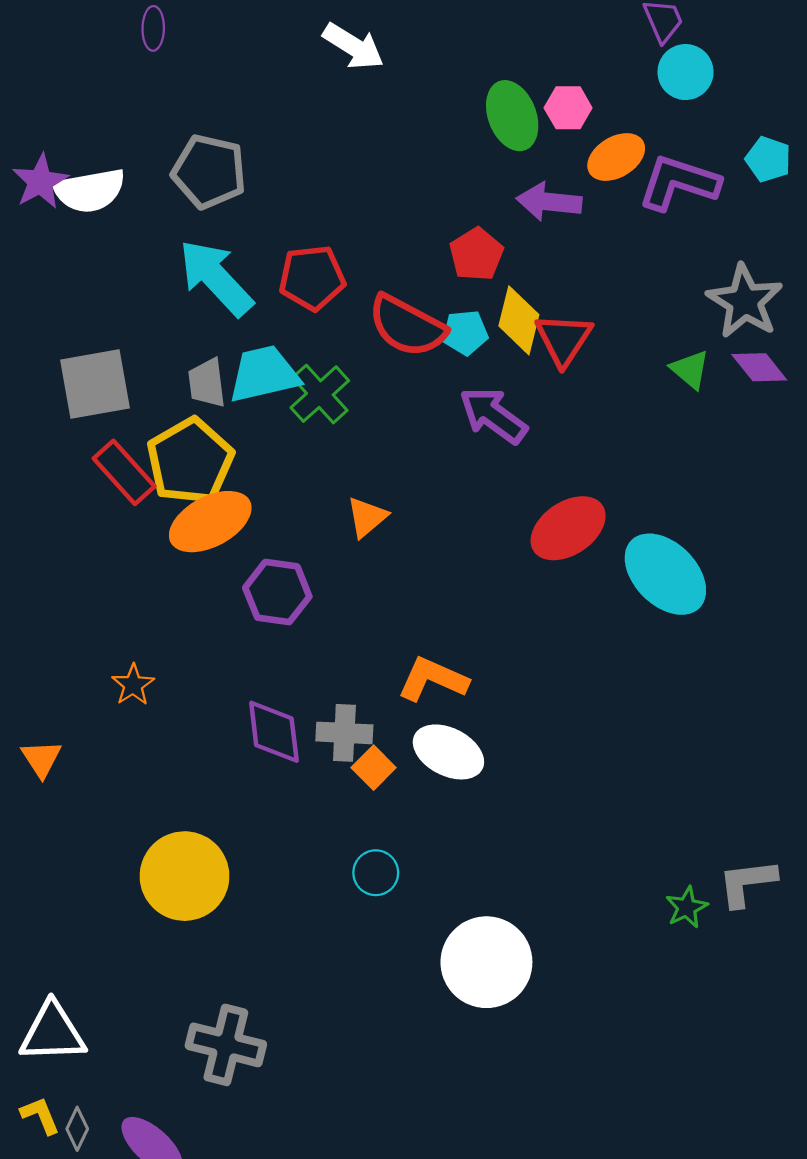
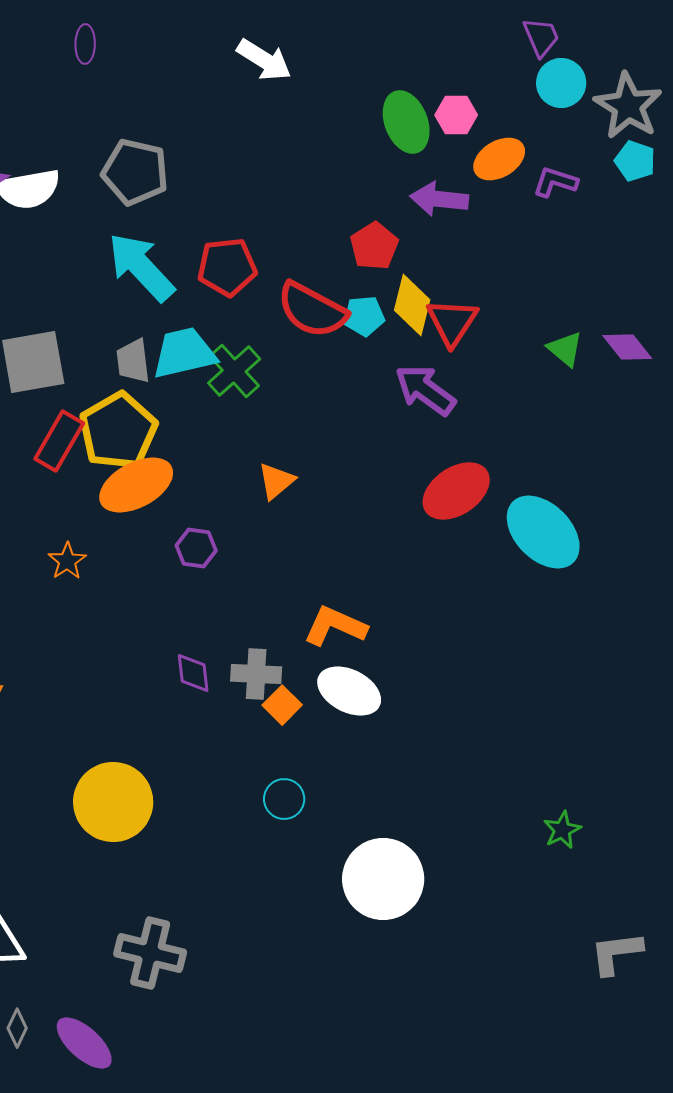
purple L-shape: (679, 183) -> (555, 182), size x0.6
gray star: (745, 301) -> (628, 106), moved
purple arrow: (493, 415) -> (425, 390), moved
red rectangle: (124, 472) -> (59, 441), turned 72
purple hexagon: (277, 592) -> (196, 548), size x0.7
orange star: (133, 685) -> (67, 561), moved
purple diamond: (274, 732) -> (193, 673), size x0.7
gray L-shape: (747, 883) -> (616, 953), moved

